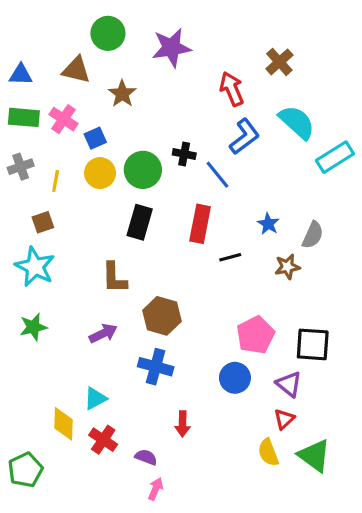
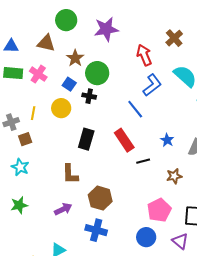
blue square: (95, 138) -> (69, 84), moved, turned -32
black cross: (184, 154) -> (89, 96), moved
gray cross: (21, 167) -> (11, 122), moved
green circle: (143, 170) -> (97, 73), moved
red rectangle: (200, 224) -> (124, 140), turned -45
cyan star: (35, 267) -> (20, 167), size x0.7
brown star: (287, 267) -> (174, 176), moved

